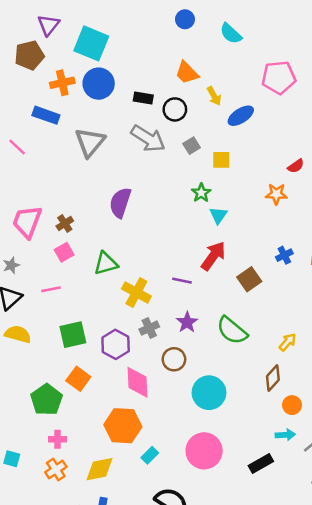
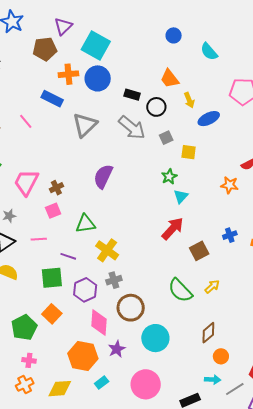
purple line: (182, 281) -> (68, 256), moved
purple star: (187, 322) -> (117, 349), moved
yellow arrow: (287, 342) -> (212, 287), moved
brown circle: (174, 359) -> (131, 308), size x1.4

